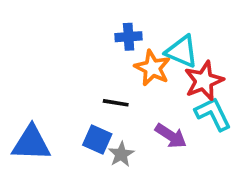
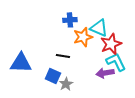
orange star: (152, 68) -> (83, 37), turned 30
purple arrow: (171, 136) -> (105, 73), moved, turned 138
blue triangle: (31, 143) -> (21, 63), moved

